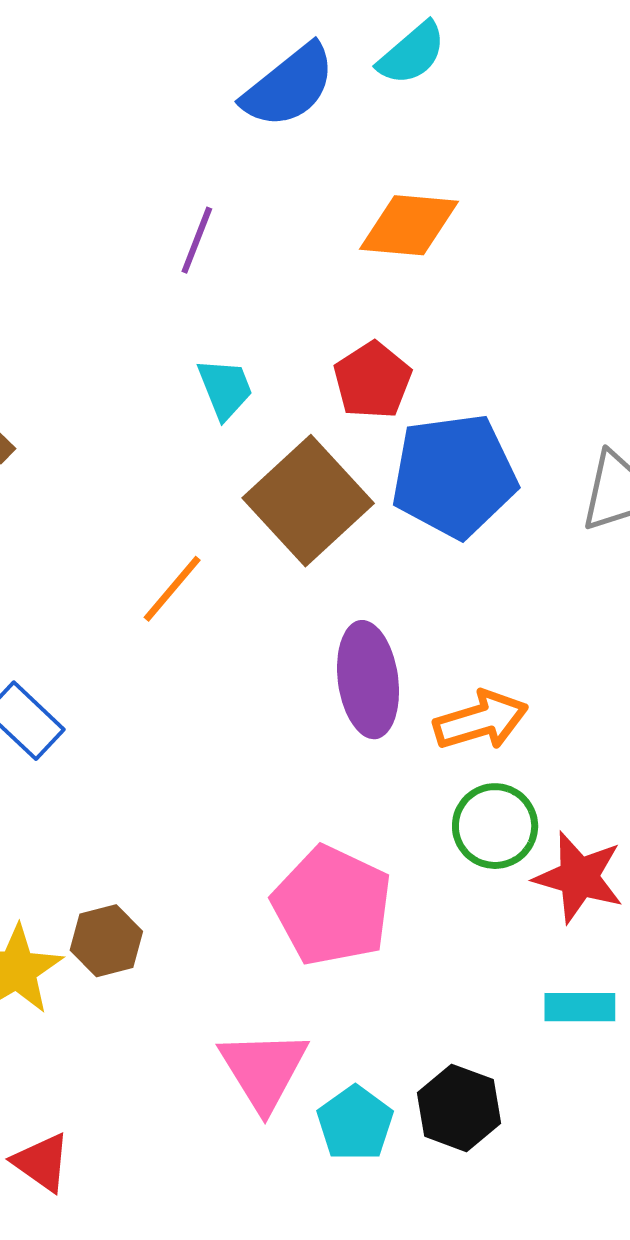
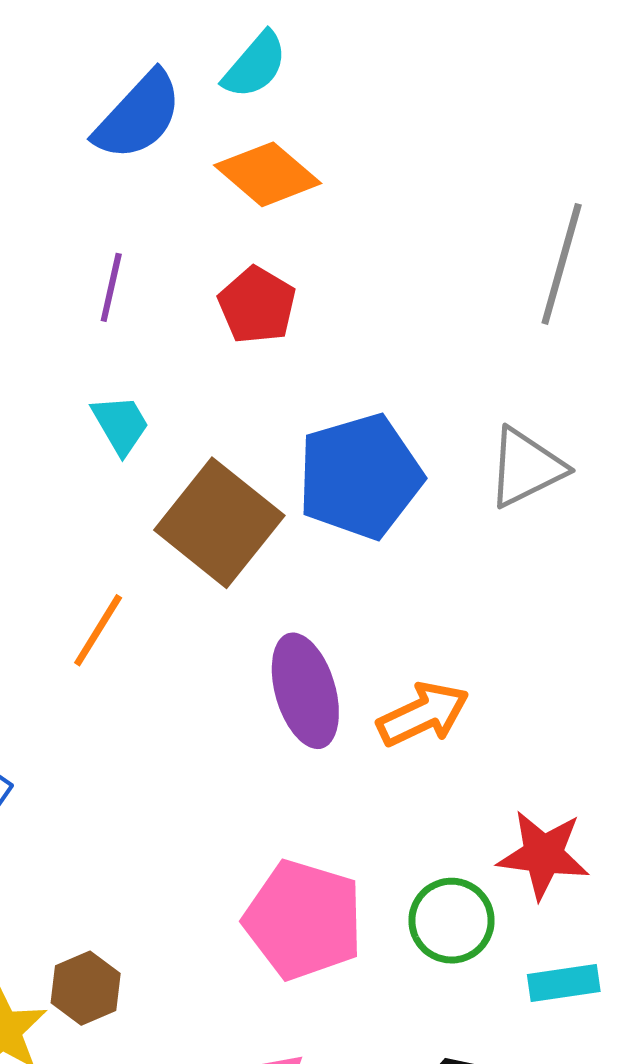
orange diamond: (409, 225) -> (268, 174), moved, turned 44
purple line: (197, 240) -> (111, 287), moved
red pentagon: (372, 380) -> (257, 305), moved
green circle: (495, 826) -> (452, 921), moved

